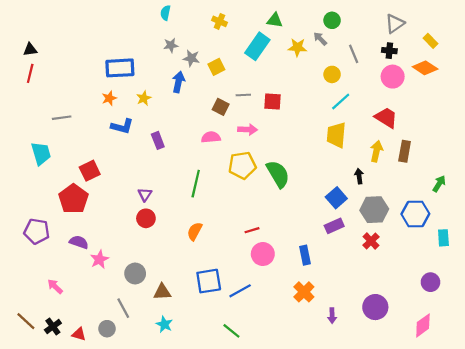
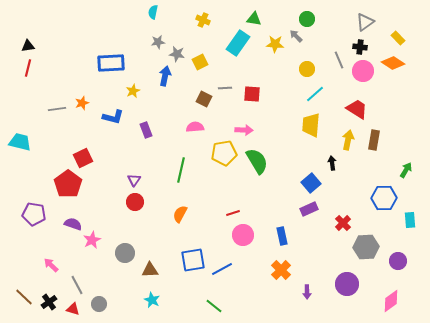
gray line: (354, 54) -> (339, 60), moved
orange star: (109, 98) -> (82, 103), moved
pink arrow: (248, 130) -> (244, 130), moved
cyan trapezoid: (41, 153) -> (20, 142), moved, turned -60
gray hexagon: (374, 210) -> (366, 247), moved
gray line: (123, 308) -> (77, 285), moved

